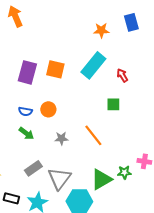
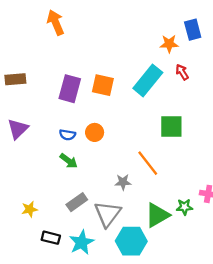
orange star: (101, 30) -> (169, 44), moved
red arrow: (122, 75) -> (182, 72), moved
green square: (113, 104) -> (171, 127), size x1.5
gray star: (61, 138) -> (123, 182), moved

